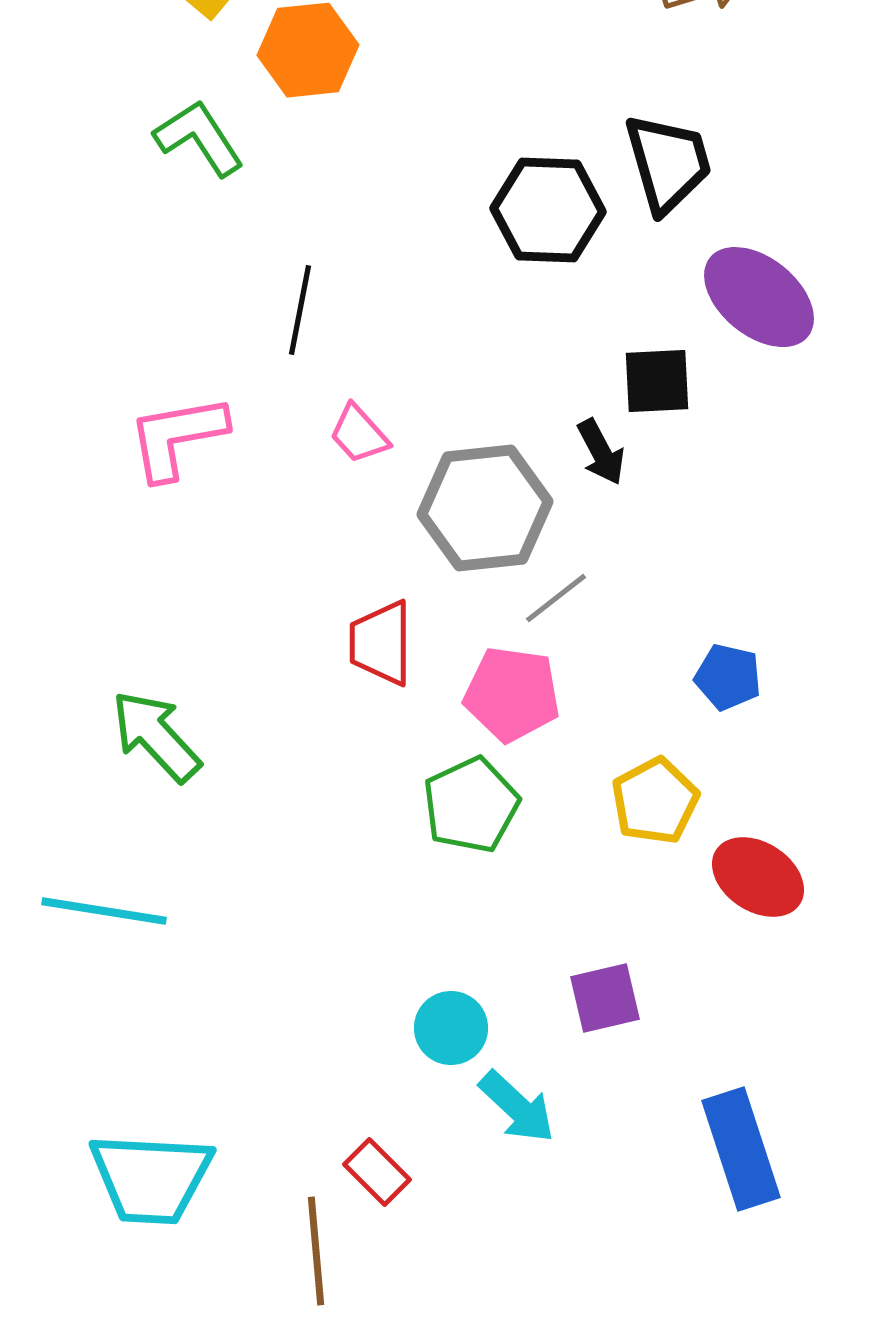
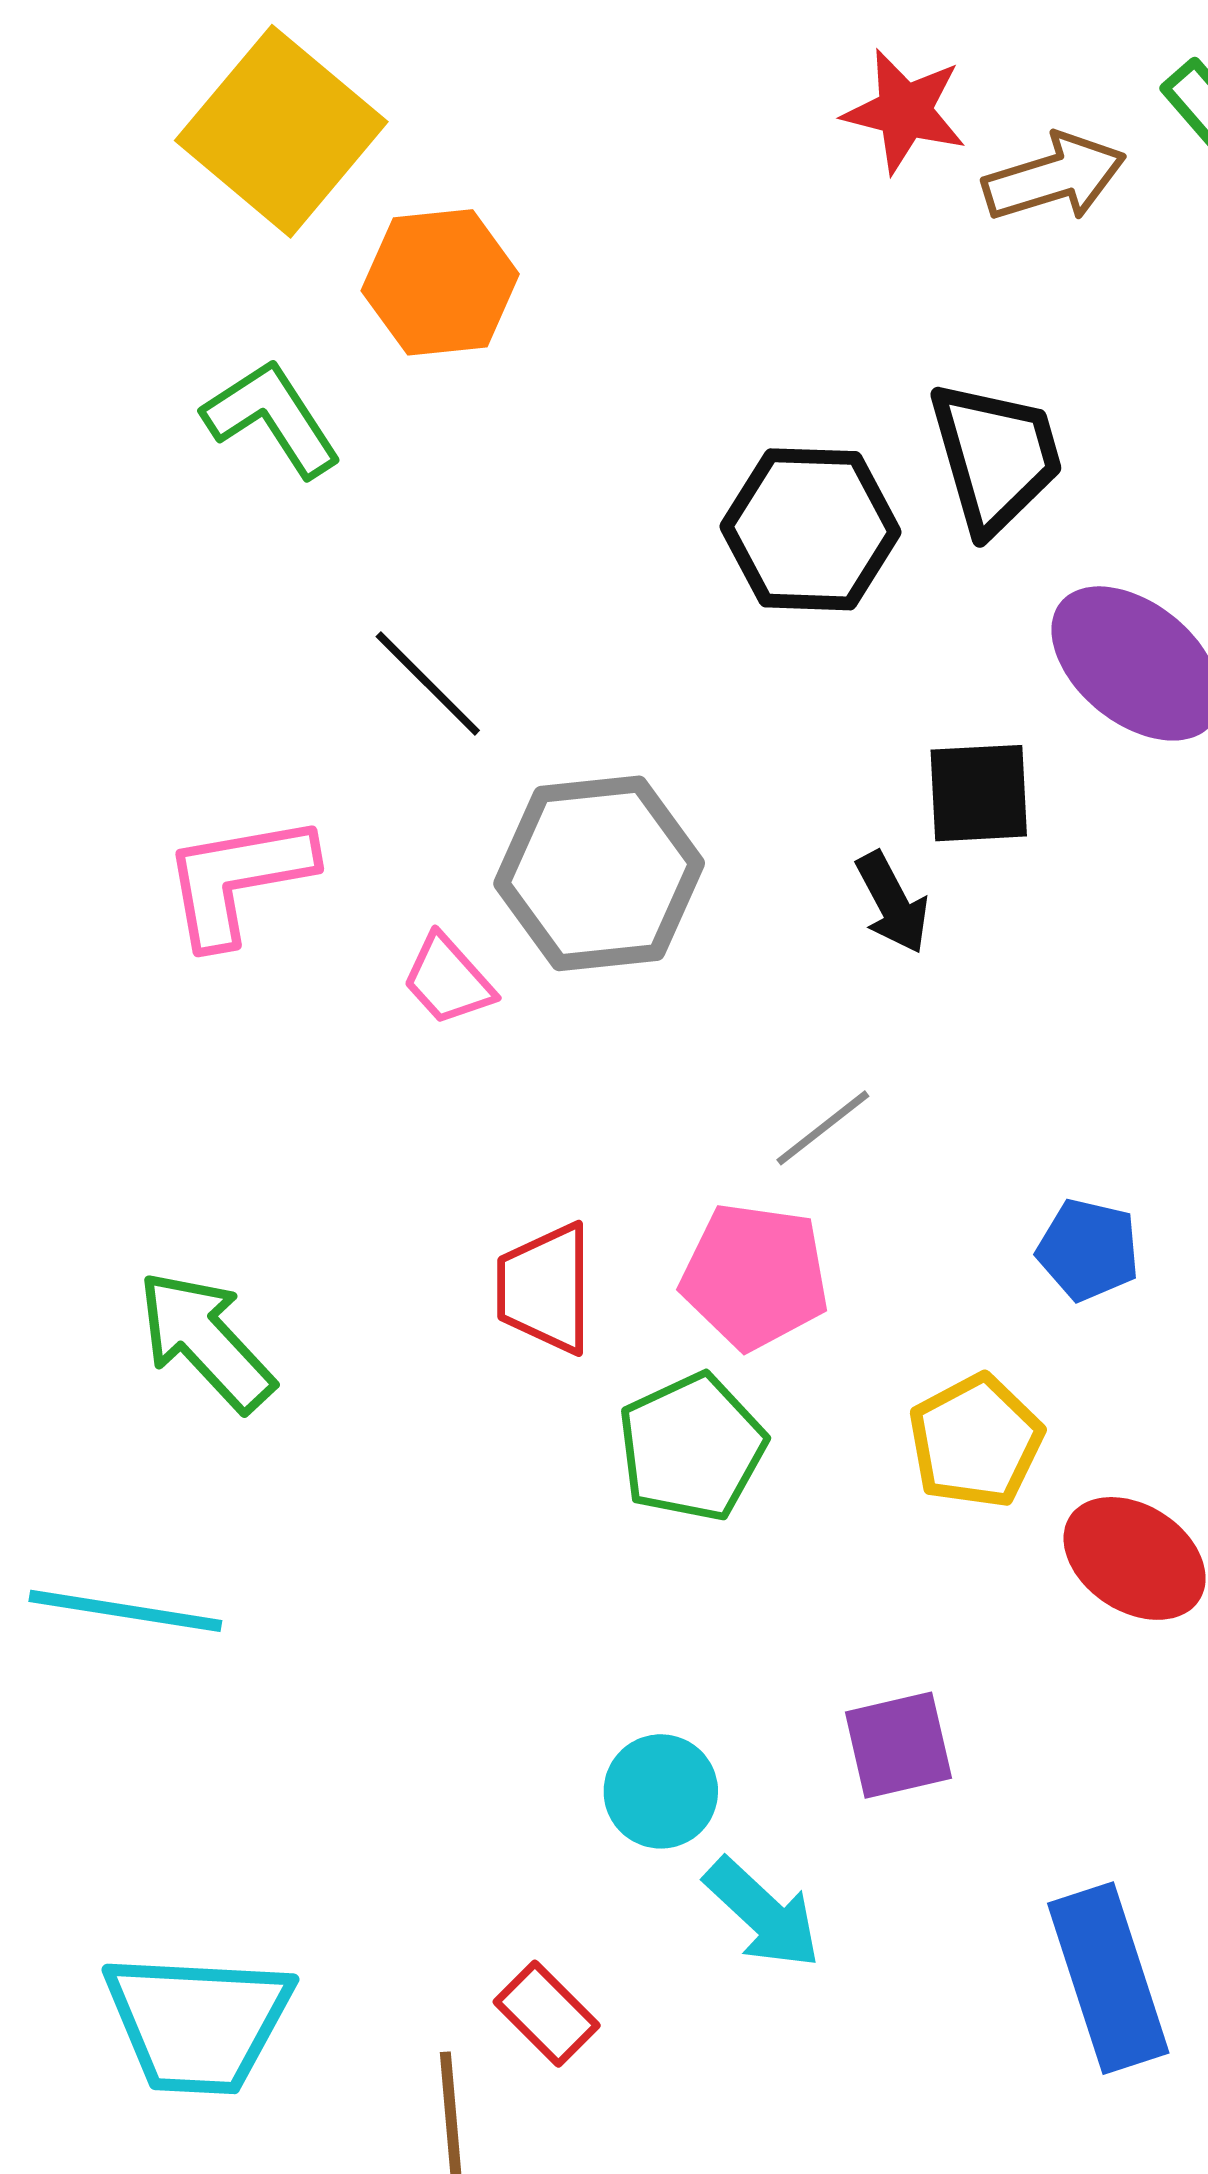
black line: (300, 310) -> (428, 684), turned -56
pink trapezoid: (359, 434) -> (448, 980), moved
gray hexagon: (485, 508) -> (599, 873), moved
red trapezoid: (381, 643) -> (545, 1288), moved

